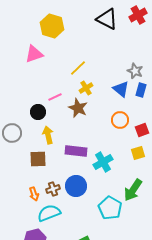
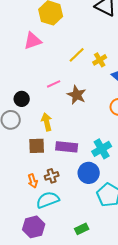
yellow cross: (86, 88) -> (100, 60), moved
black circle: (38, 112) -> (22, 99), moved
purple rectangle: (76, 151) -> (67, 147), moved
blue circle: (76, 186) -> (89, 173), moved

